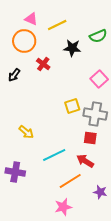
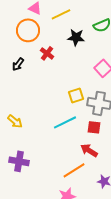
yellow arrow: (26, 132) -> (15, 121), moved
cyan line: (54, 155) -> (65, 122), moved

